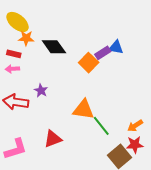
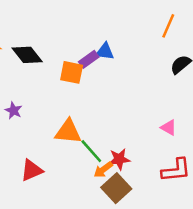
orange square: (89, 63) -> (72, 72), turned -30
orange arrow: (135, 126) -> (103, 170), moved
red star: (135, 145) -> (119, 159), moved

